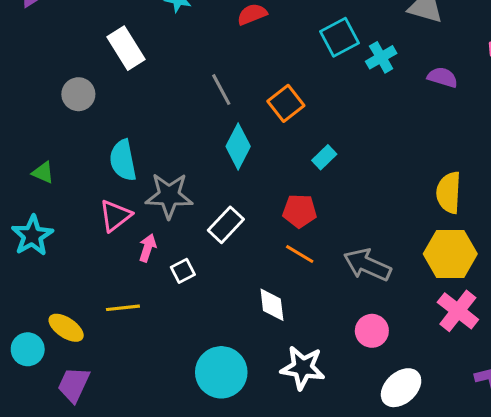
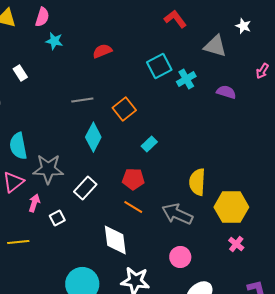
white rectangle: (126, 48) -> (20, 73), size x0.6
gray line: (221, 90) -> (82, 100), turned -70
yellow semicircle: (449, 193) -> (197, 182), moved
white diamond: (272, 305) -> (115, 240), size x1.4
pink cross: (458, 311) -> (236, 244), size x0.6

